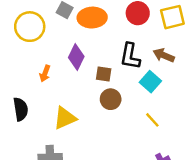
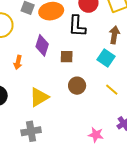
brown arrow: (164, 55) -> (114, 35), turned 84
black L-shape: (130, 56) -> (77, 26), moved
brown circle: (111, 99) -> (77, 86), moved

